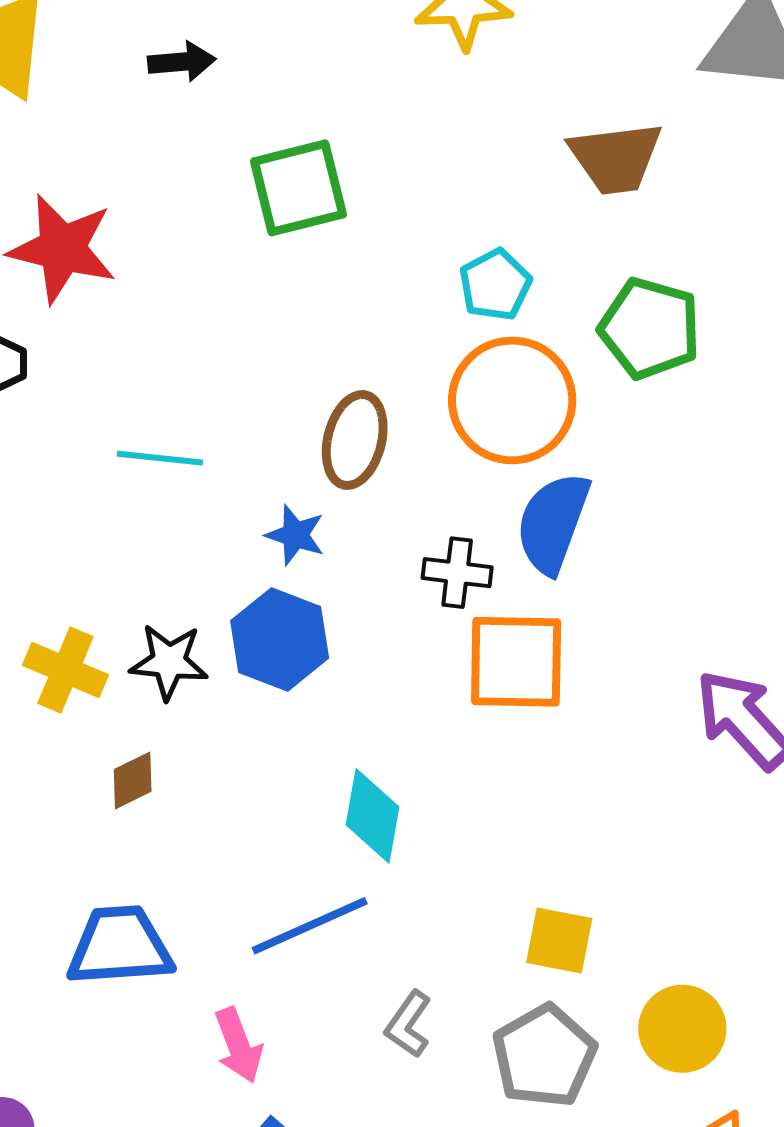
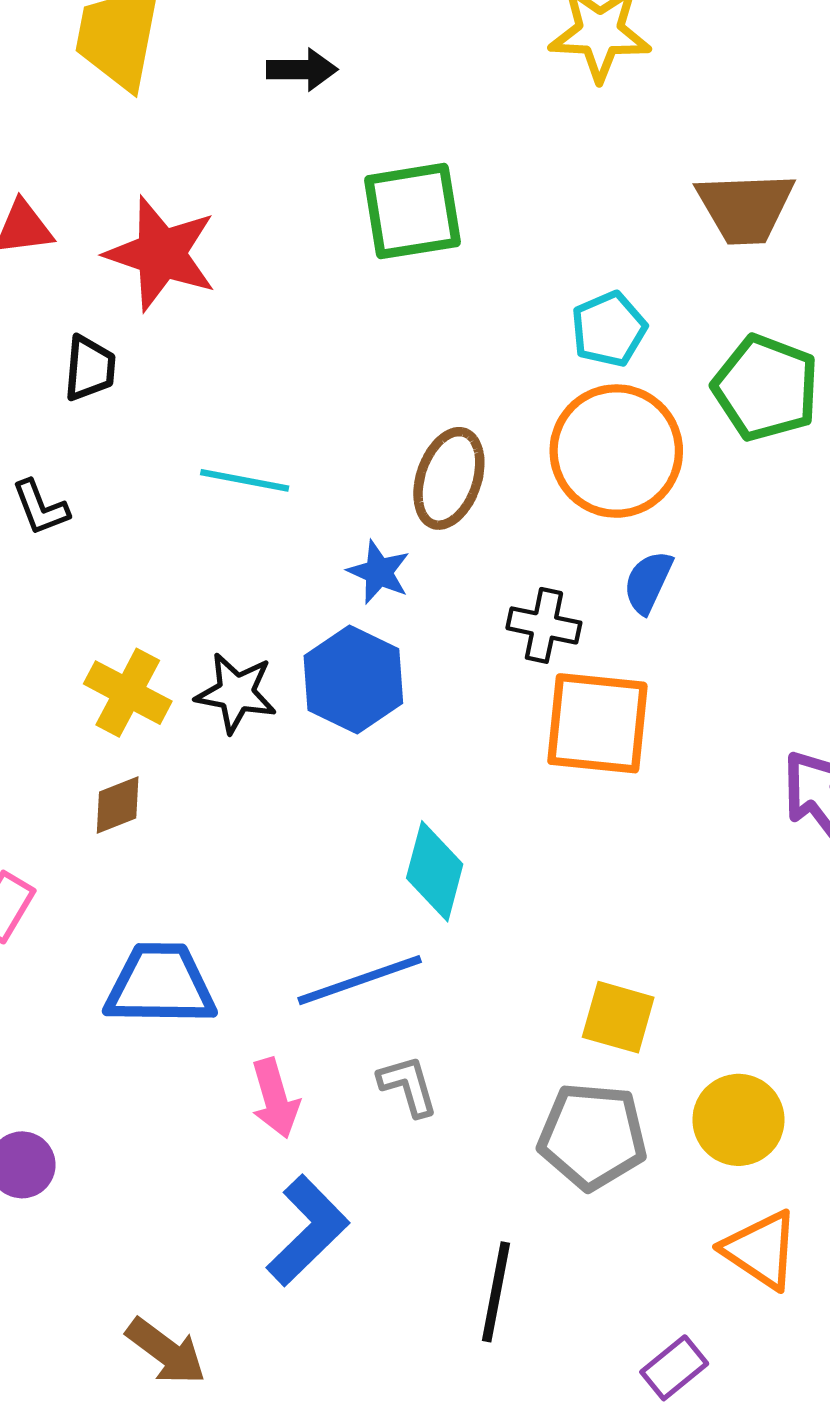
blue semicircle: (553, 523) -> (648, 582), size x0.6
brown diamond: (133, 780) -> (118, 805), moved
gray L-shape: (408, 1024) -> (408, 1086), moved, turned 124
gray pentagon: (544, 1056) -> (592, 1136), turned 30

